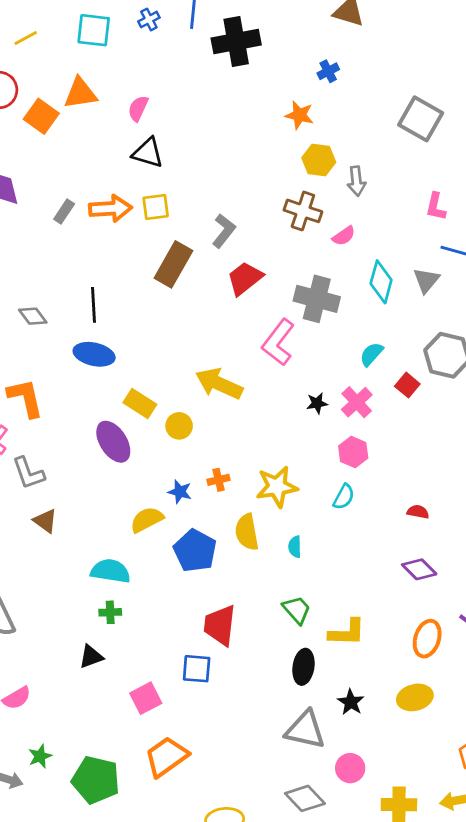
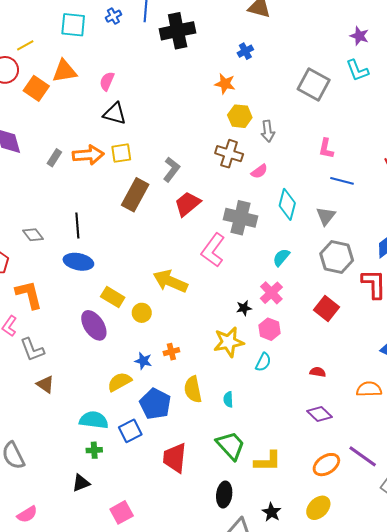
yellow line: (26, 38) -> (25, 45), moved
gray triangle: (426, 280) -> (326, 216), moved
red square: (407, 385) -> (326, 309), moved, size x1.4
black star: (317, 403) -> (244, 308), moved
yellow star: (277, 487) -> (229, 342), moved
green trapezoid: (297, 610) -> (231, 445), size x1.4
orange ellipse: (427, 639) -> (326, 465), turned 40
black ellipse: (303, 667) -> (224, 495), moved
blue square: (197, 669) -> (130, 431), moved, turned -30
yellow ellipse: (415, 697) -> (318, 508), turned -30

